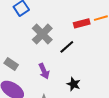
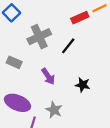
gray cross: (42, 34) -> (39, 37), turned 30
gray rectangle: (11, 64) -> (14, 62), moved

